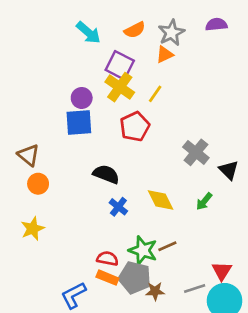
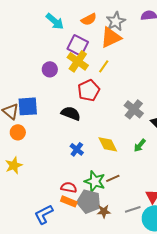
orange triangle: (165, 54) -> (111, 37), size x1.6
blue square: (79, 122) -> (28, 106), moved
black semicircle: (106, 174) -> (71, 113), moved

